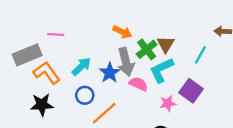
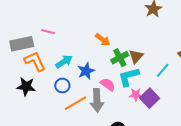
gray arrow: (126, 62) -> (97, 100), moved
pink star: (168, 103) -> (136, 95), moved

